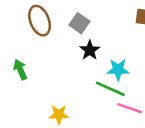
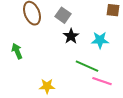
cyan star: (118, 70) -> (100, 40), moved

